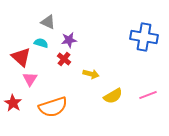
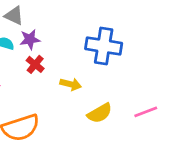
blue cross: (144, 37) -> (104, 46), moved
purple star: (69, 40) -> (30, 39), moved

